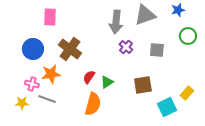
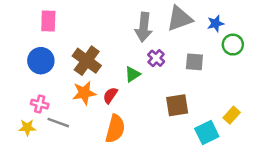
blue star: (178, 10) -> (216, 24), moved
pink rectangle: (50, 17) -> (48, 21), moved
orange star: (51, 74) -> (84, 93), moved
green triangle: (107, 82) -> (133, 74), moved

